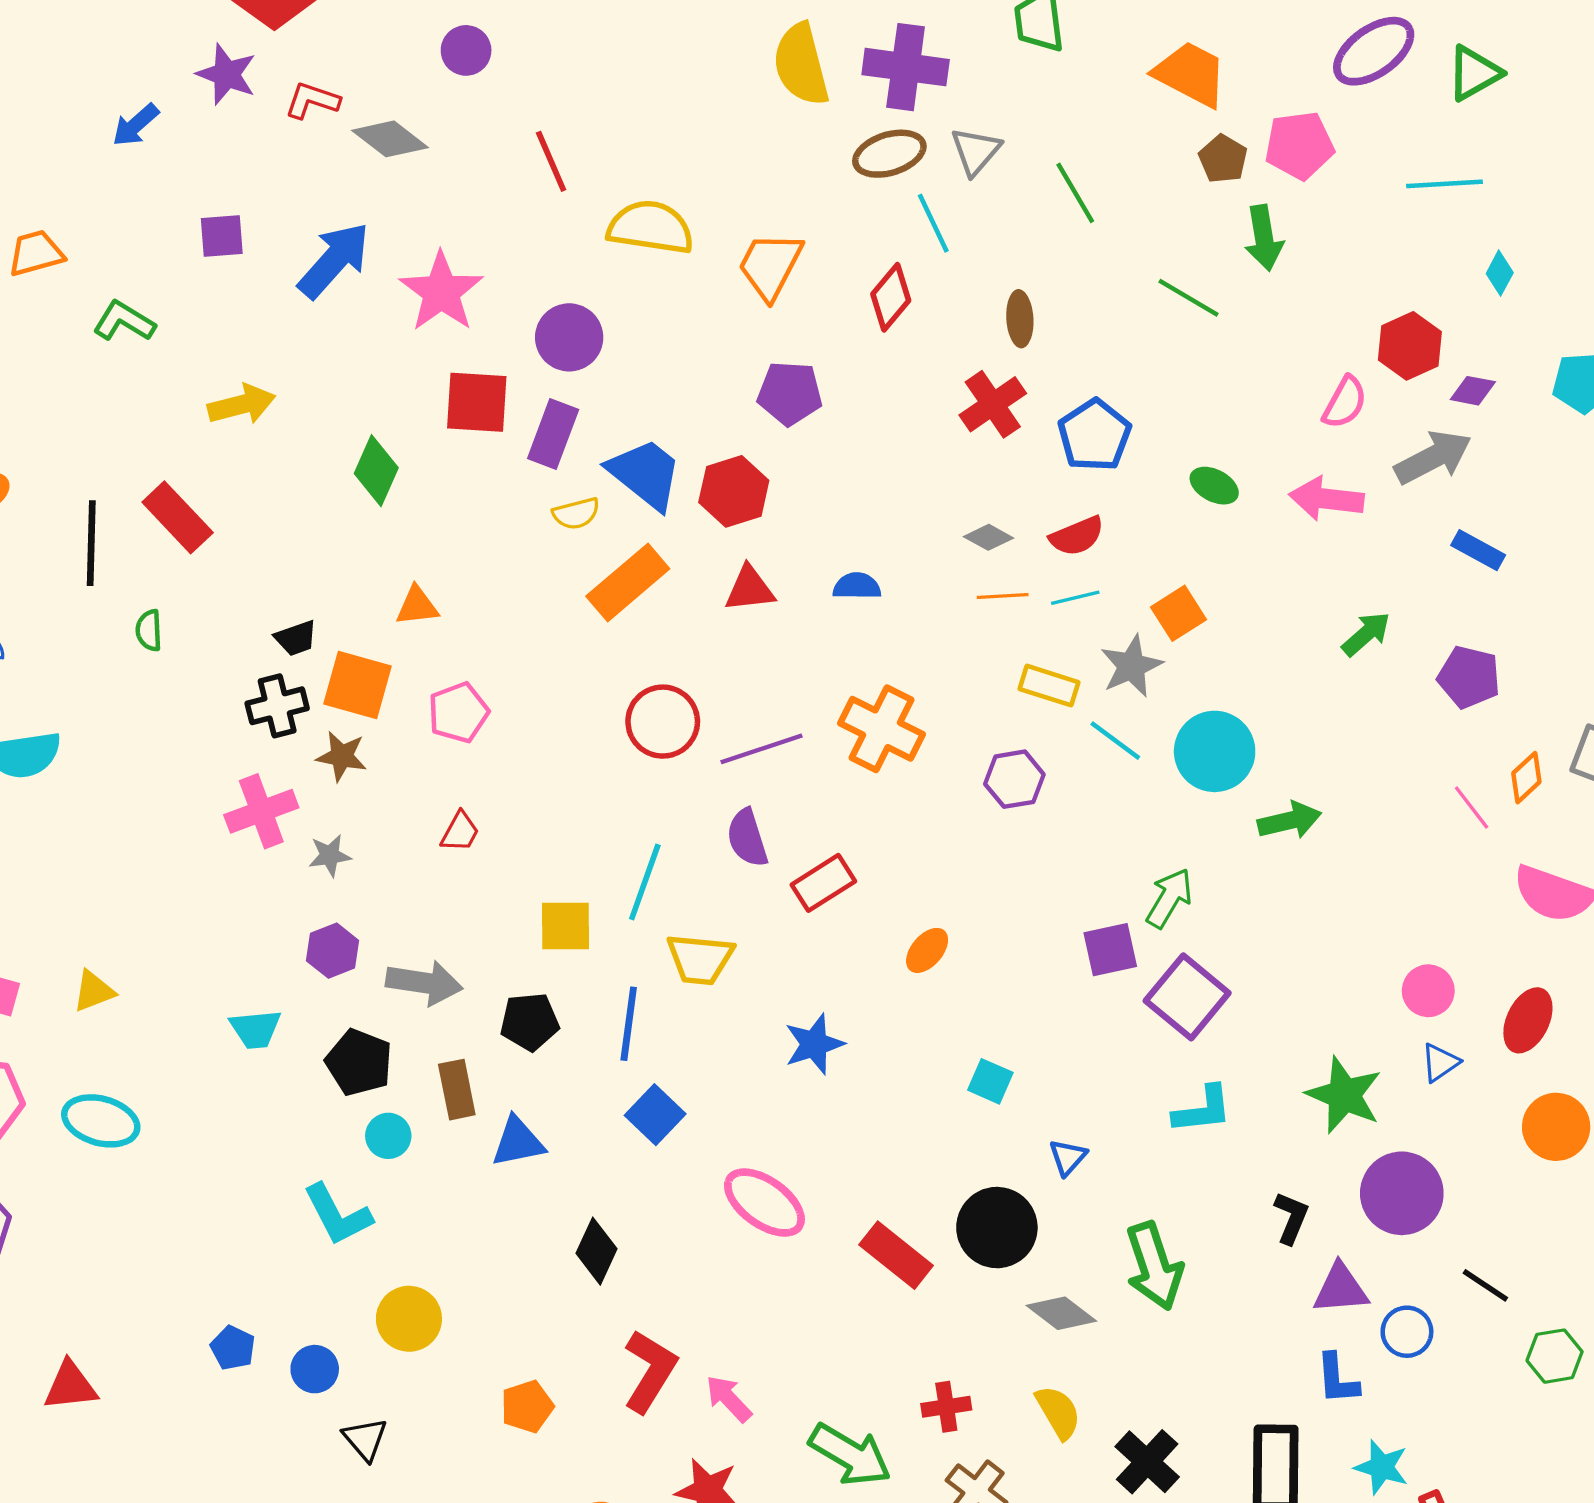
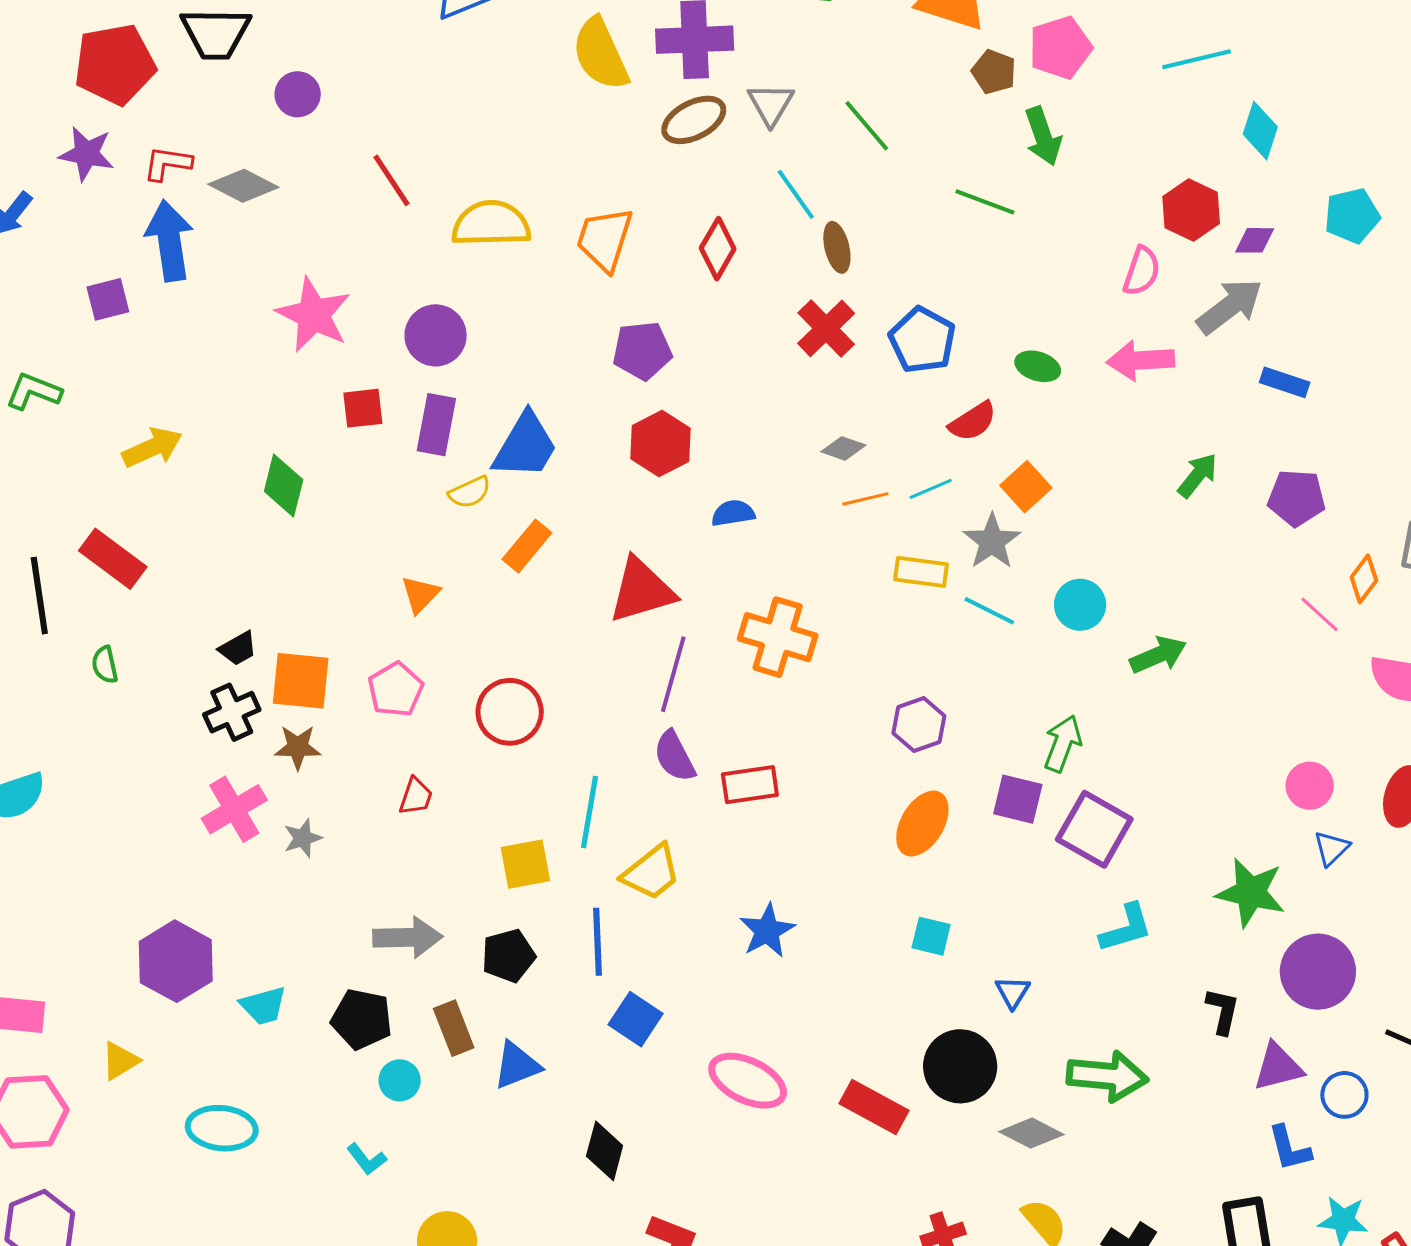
cyan line: (933, 223) -> (796, 194), moved
blue arrow: (334, 260) -> (169, 241), moved, turned -40
cyan diamond: (1500, 273) -> (1260, 131), size x1.4
red square: (477, 402) -> (363, 408), size x0.7
blue trapezoid: (645, 474) -> (525, 446), turned 92
red hexagon: (734, 491) -> (660, 443), moved
red semicircle: (1077, 536) -> (973, 421), moved
orange rectangle: (628, 582) -> (527, 546), size x0.7
red triangle: (750, 589) -> (642, 590), moved, size x1.5
orange triangle: (417, 606) -> (420, 594), moved, turned -30
red circle: (663, 722) -> (510, 712), moved
purple line: (762, 749) -> (673, 674), turned -46
cyan circle: (1215, 751) -> (1080, 605), size x0.7
purple hexagon: (1014, 779) -> (919, 724), moved
red rectangle: (823, 883) -> (750, 785), turned 34
orange ellipse: (927, 950) -> (922, 824), moved, size x1.5
purple square: (1110, 950) -> (1018, 799), turned 36
purple hexagon: (333, 951) -> (176, 961), moved, size x1.6
yellow trapezoid: (700, 959) -> (651, 872), turned -34
yellow triangle: (94, 991) -> (120, 1061), moved
cyan ellipse: (101, 1121) -> (222, 1128), moved
cyan L-shape: (338, 1215) -> (367, 1159), size x0.6
green arrow: (1154, 1266) -> (1107, 1076), turned -56

